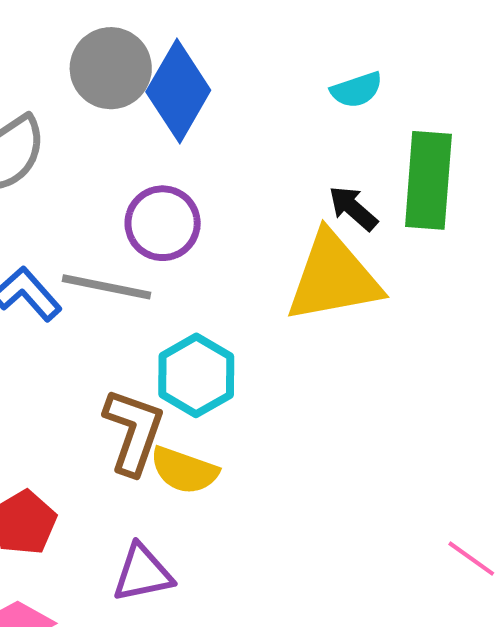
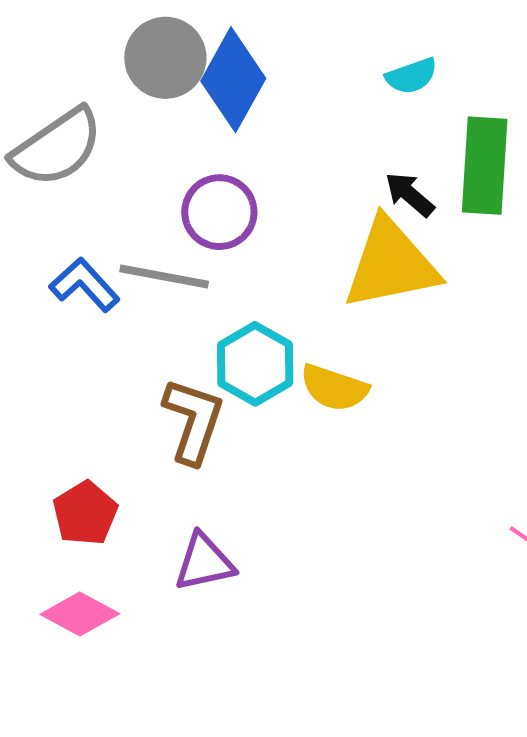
yellow semicircle: (184, 470) -> (334, 388), moved

